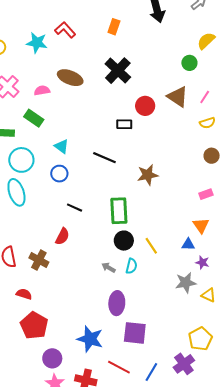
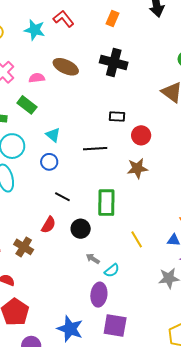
black cross: (118, 71) -> (114, 62), turned -32
red circle: (145, 106) -> (141, 135), moved
black line: (104, 158) -> (95, 149), turned -30
black circle: (124, 241) -> (81, 229), moved
cyan semicircle: (131, 266) -> (112, 271), moved, turned 35

